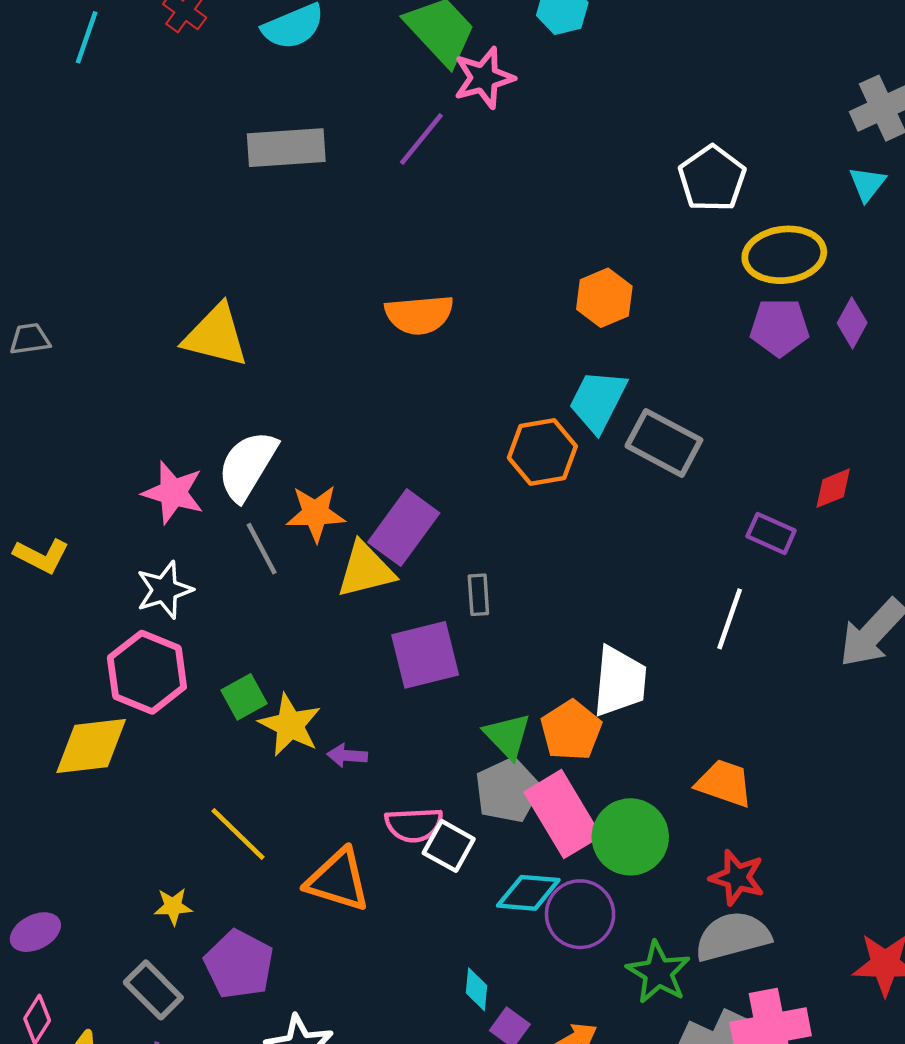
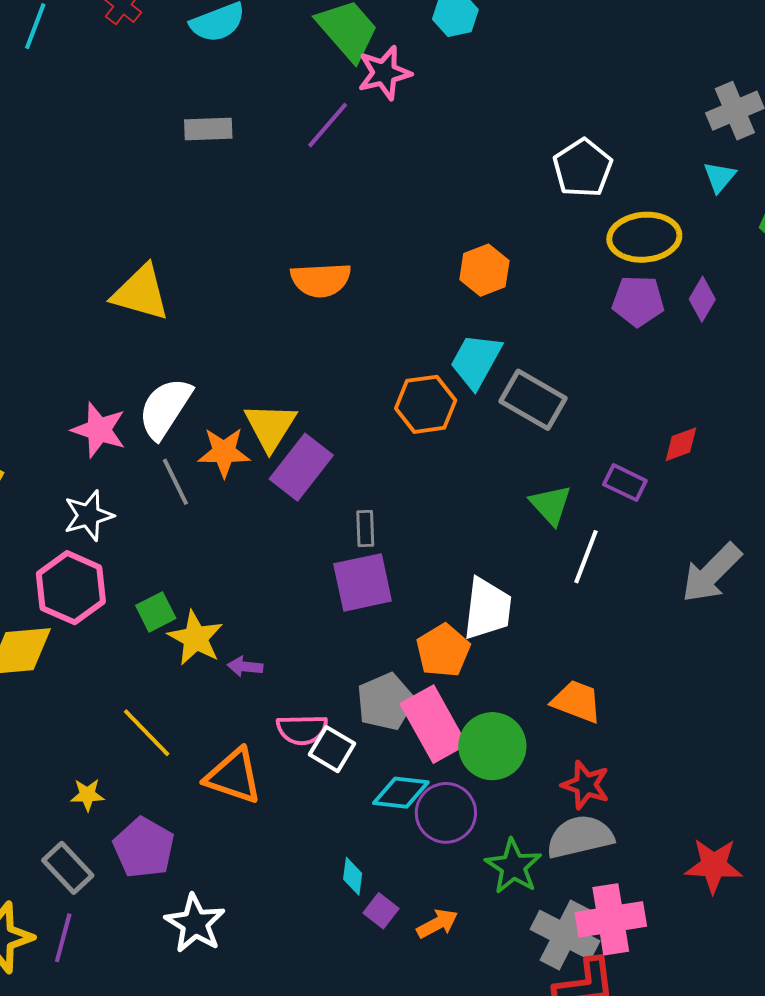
gray rectangle: (286, 148) -> (208, 129), size x0.7
yellow triangle: (366, 570) -> (270, 427), moved, turned -46
purple square: (425, 655) -> (363, 582), moved
green triangle: (507, 736) -> (551, 505), moved

